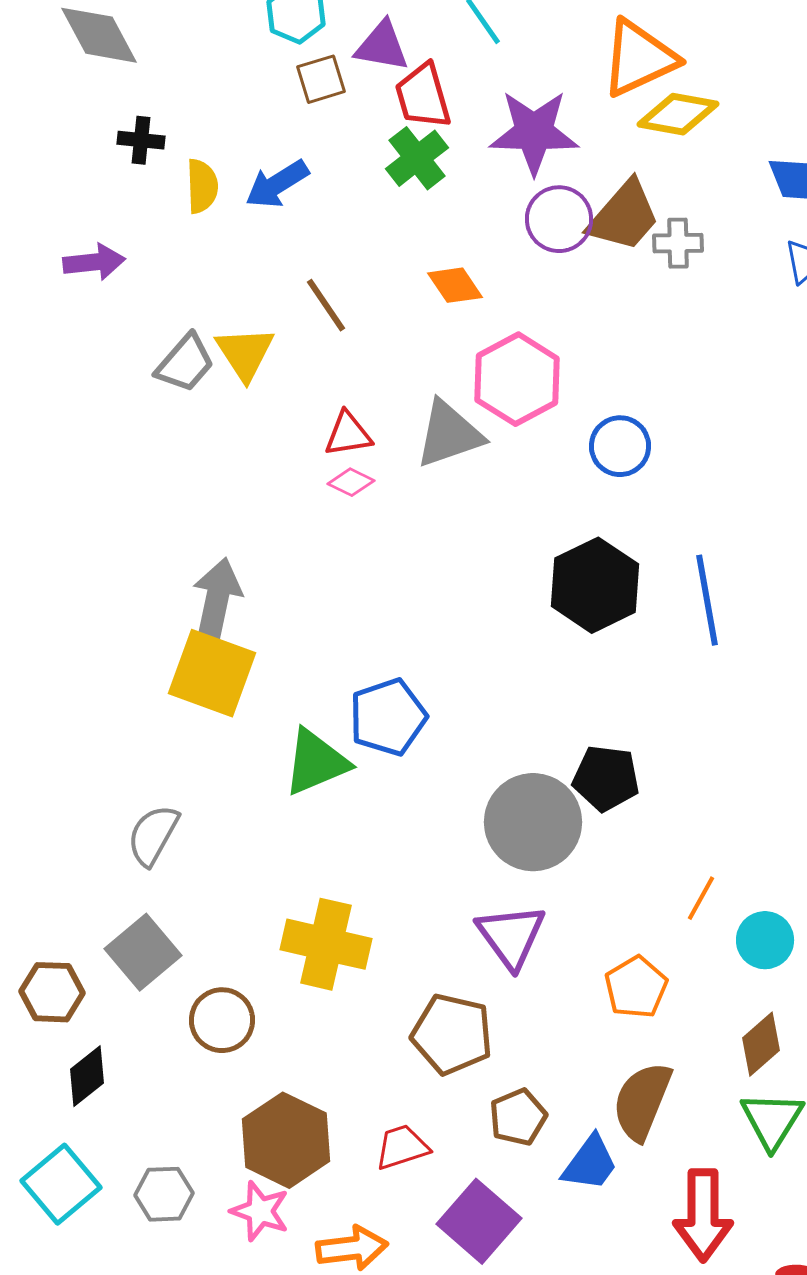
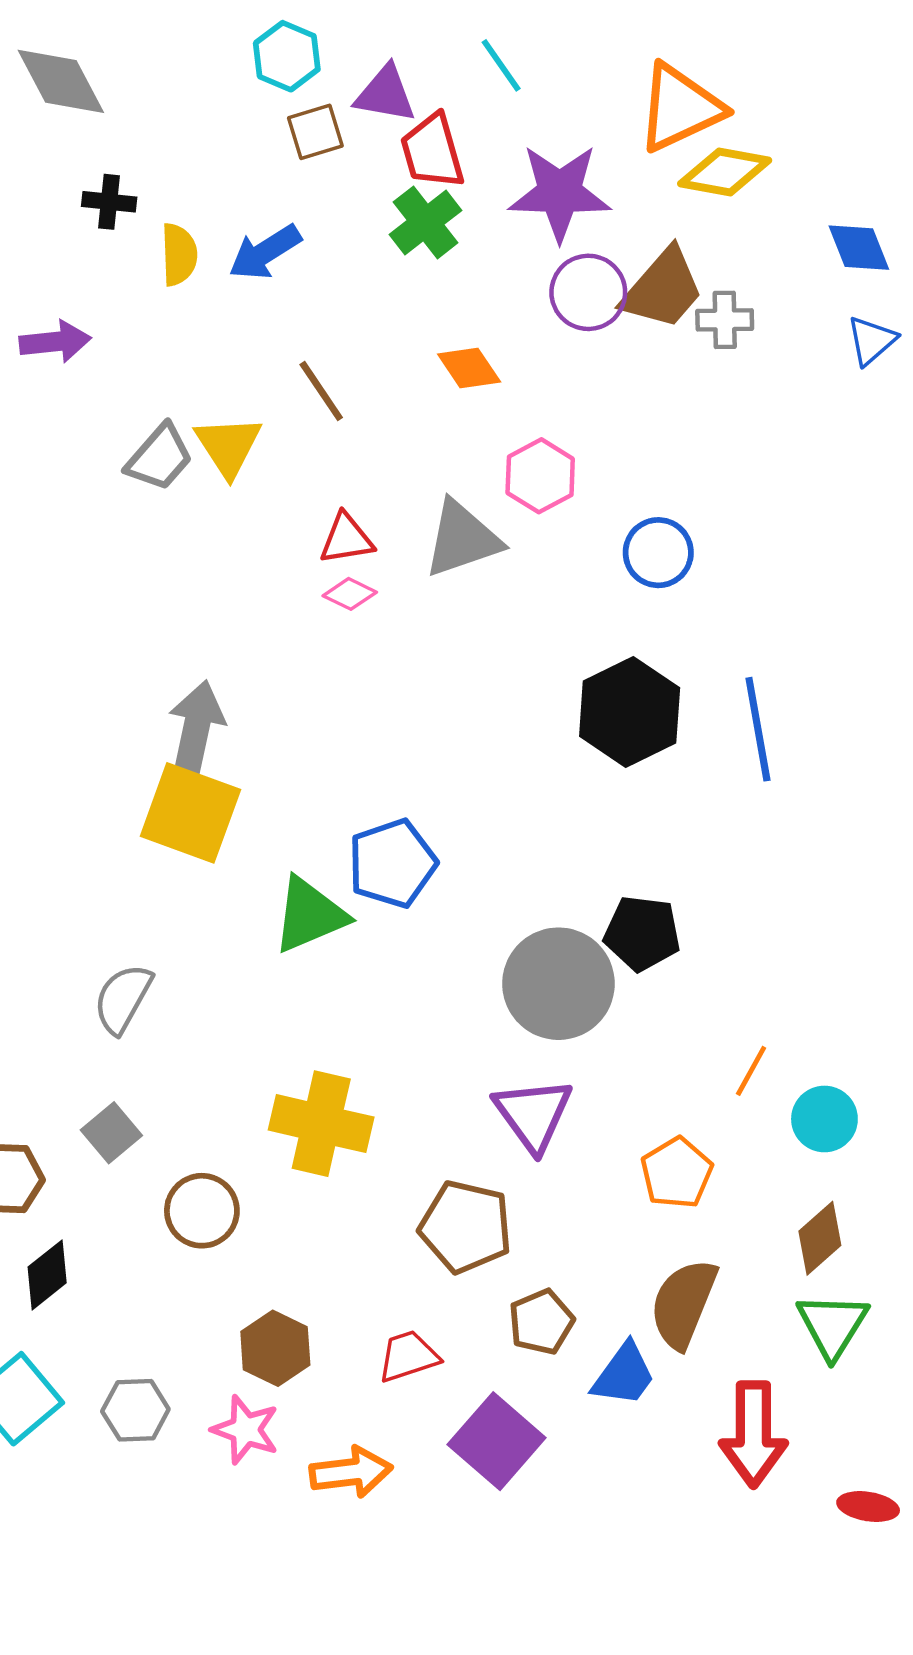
pink hexagon: (517, 379) -> (540, 476), size x0.7
gray square: (143, 952) -> (111, 1133), size x0.7
brown hexagon: (286, 1140) -> (275, 1348), size x0.7

